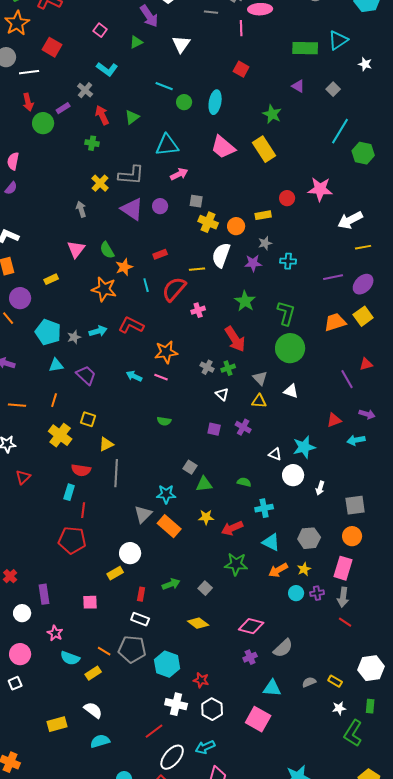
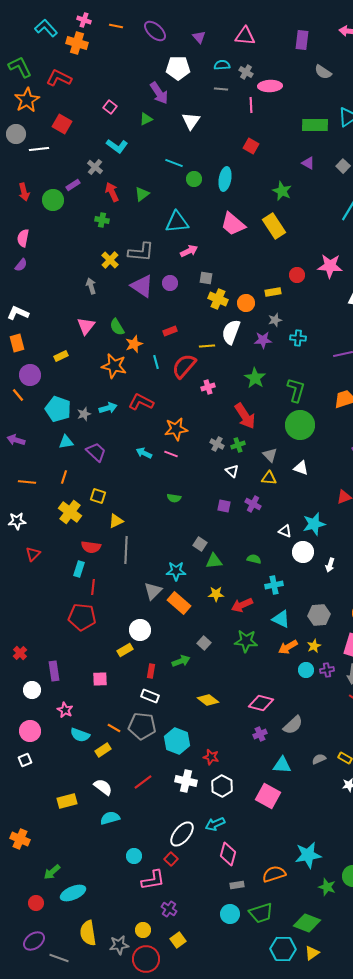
red arrow: (28, 102) -> (24, 192), moved
gray square: (205, 588) -> (204, 643), moved
red line: (154, 731) -> (143, 782), moved

